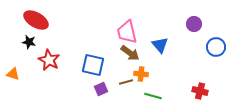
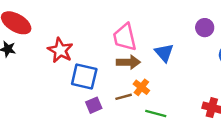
brown arrow: (130, 53) -> (128, 62), turned -36
red star: (49, 60) -> (60, 50), moved
orange cross: (141, 74) -> (141, 87), turned 32

